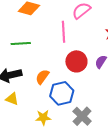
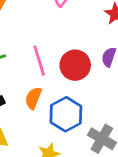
pink line: (63, 32) -> (39, 61), moved

